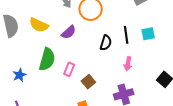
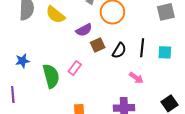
green semicircle: (47, 59) -> (51, 76), moved, turned -45
pink arrow: (128, 64) -> (136, 78), turned -80
brown square: (88, 82) -> (98, 45), moved

